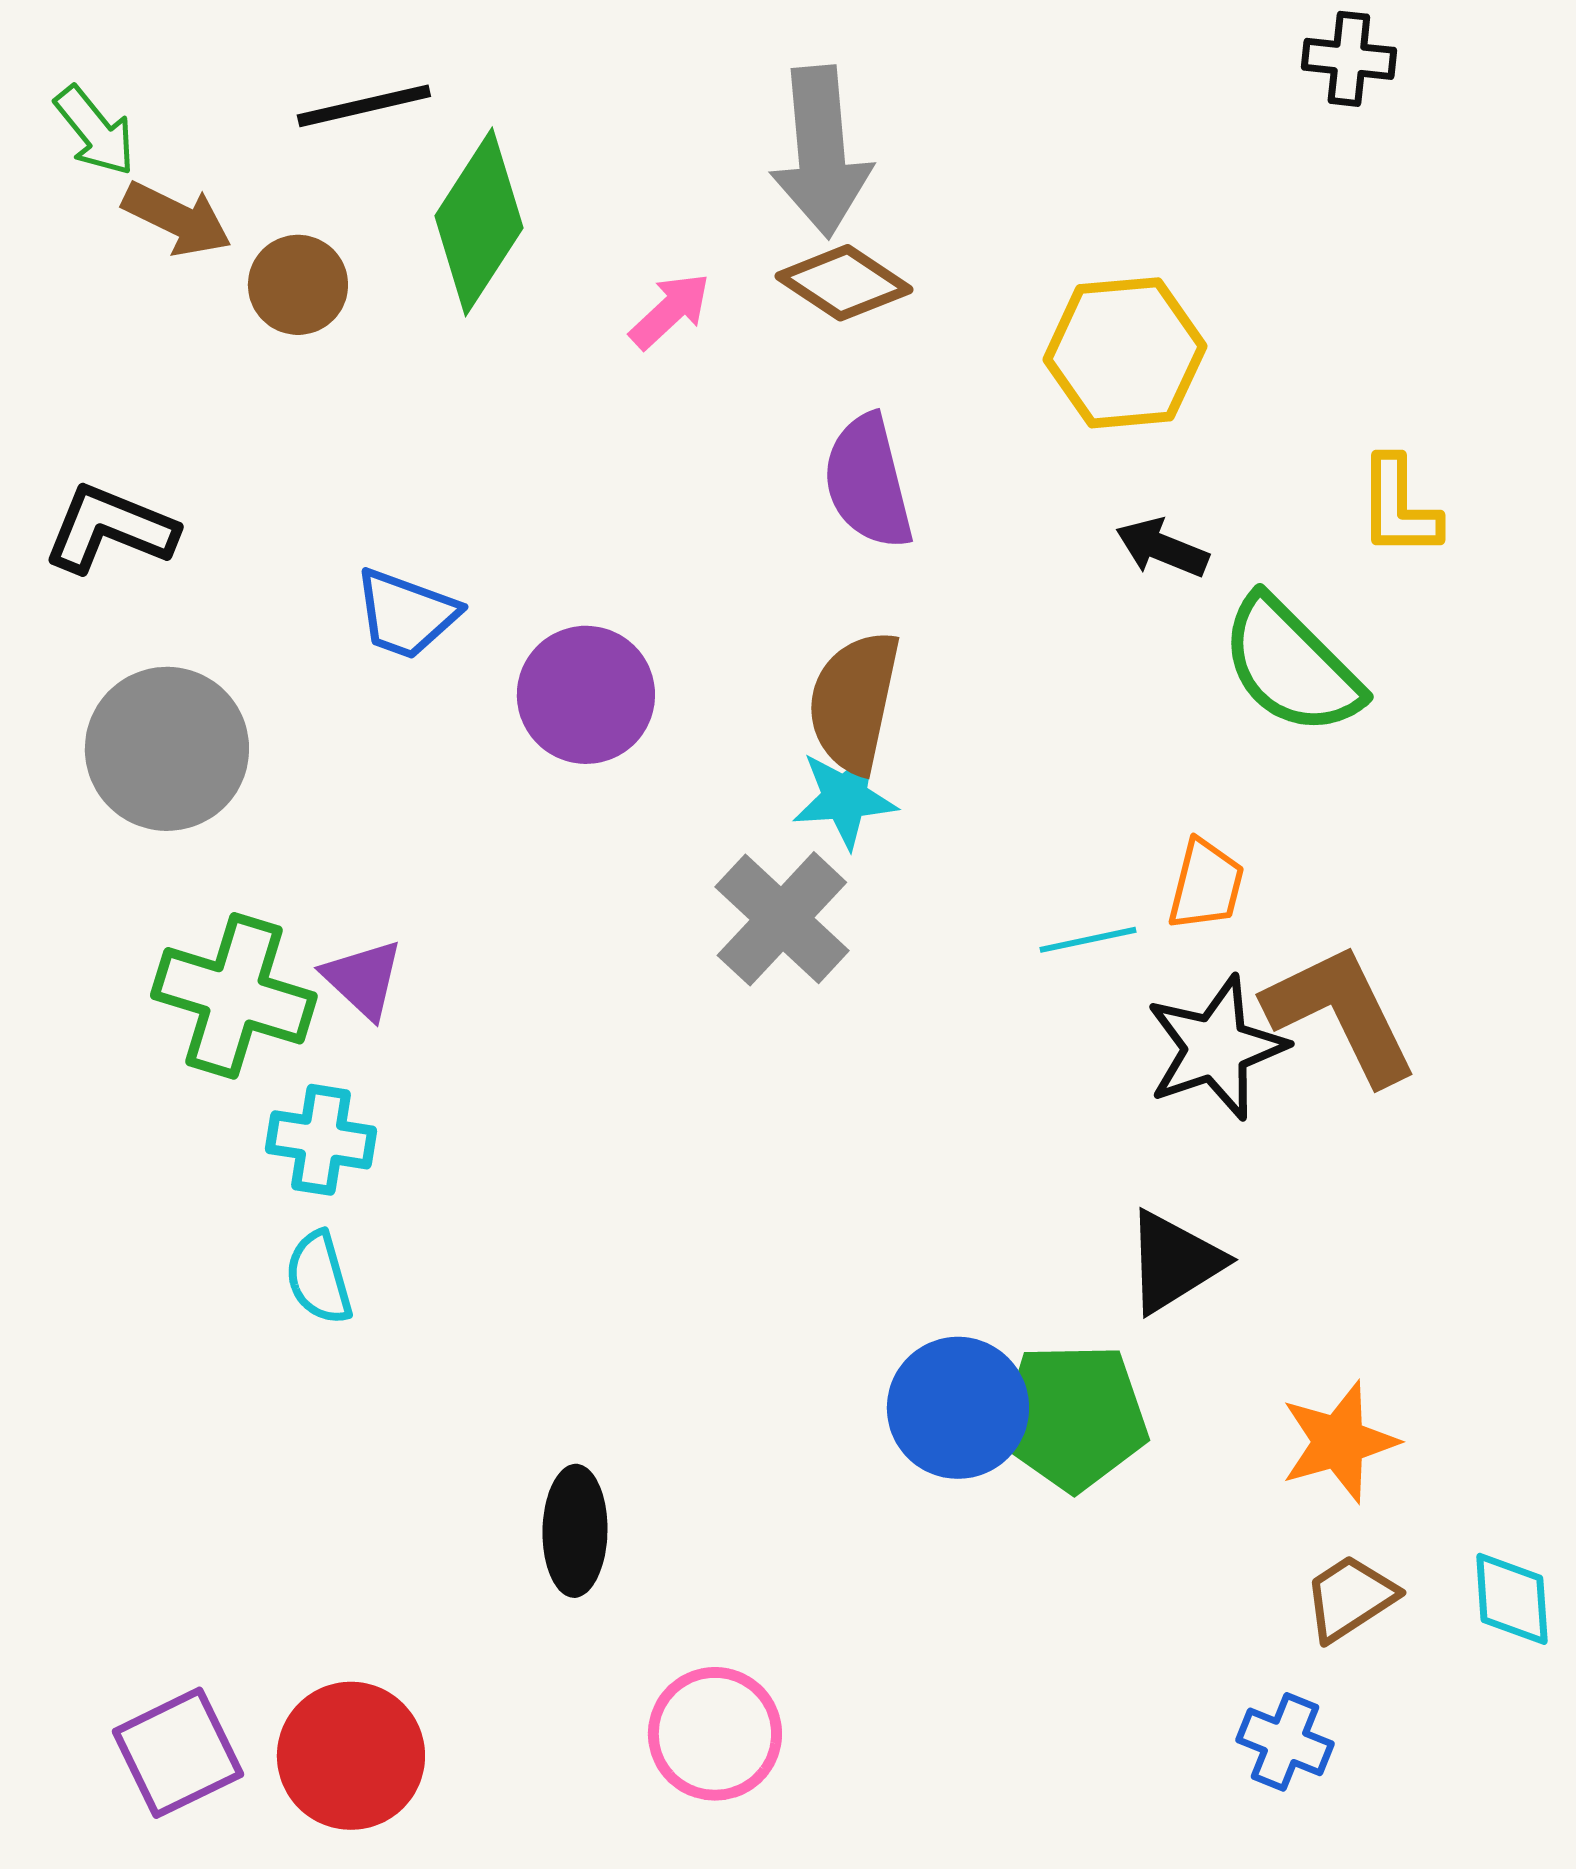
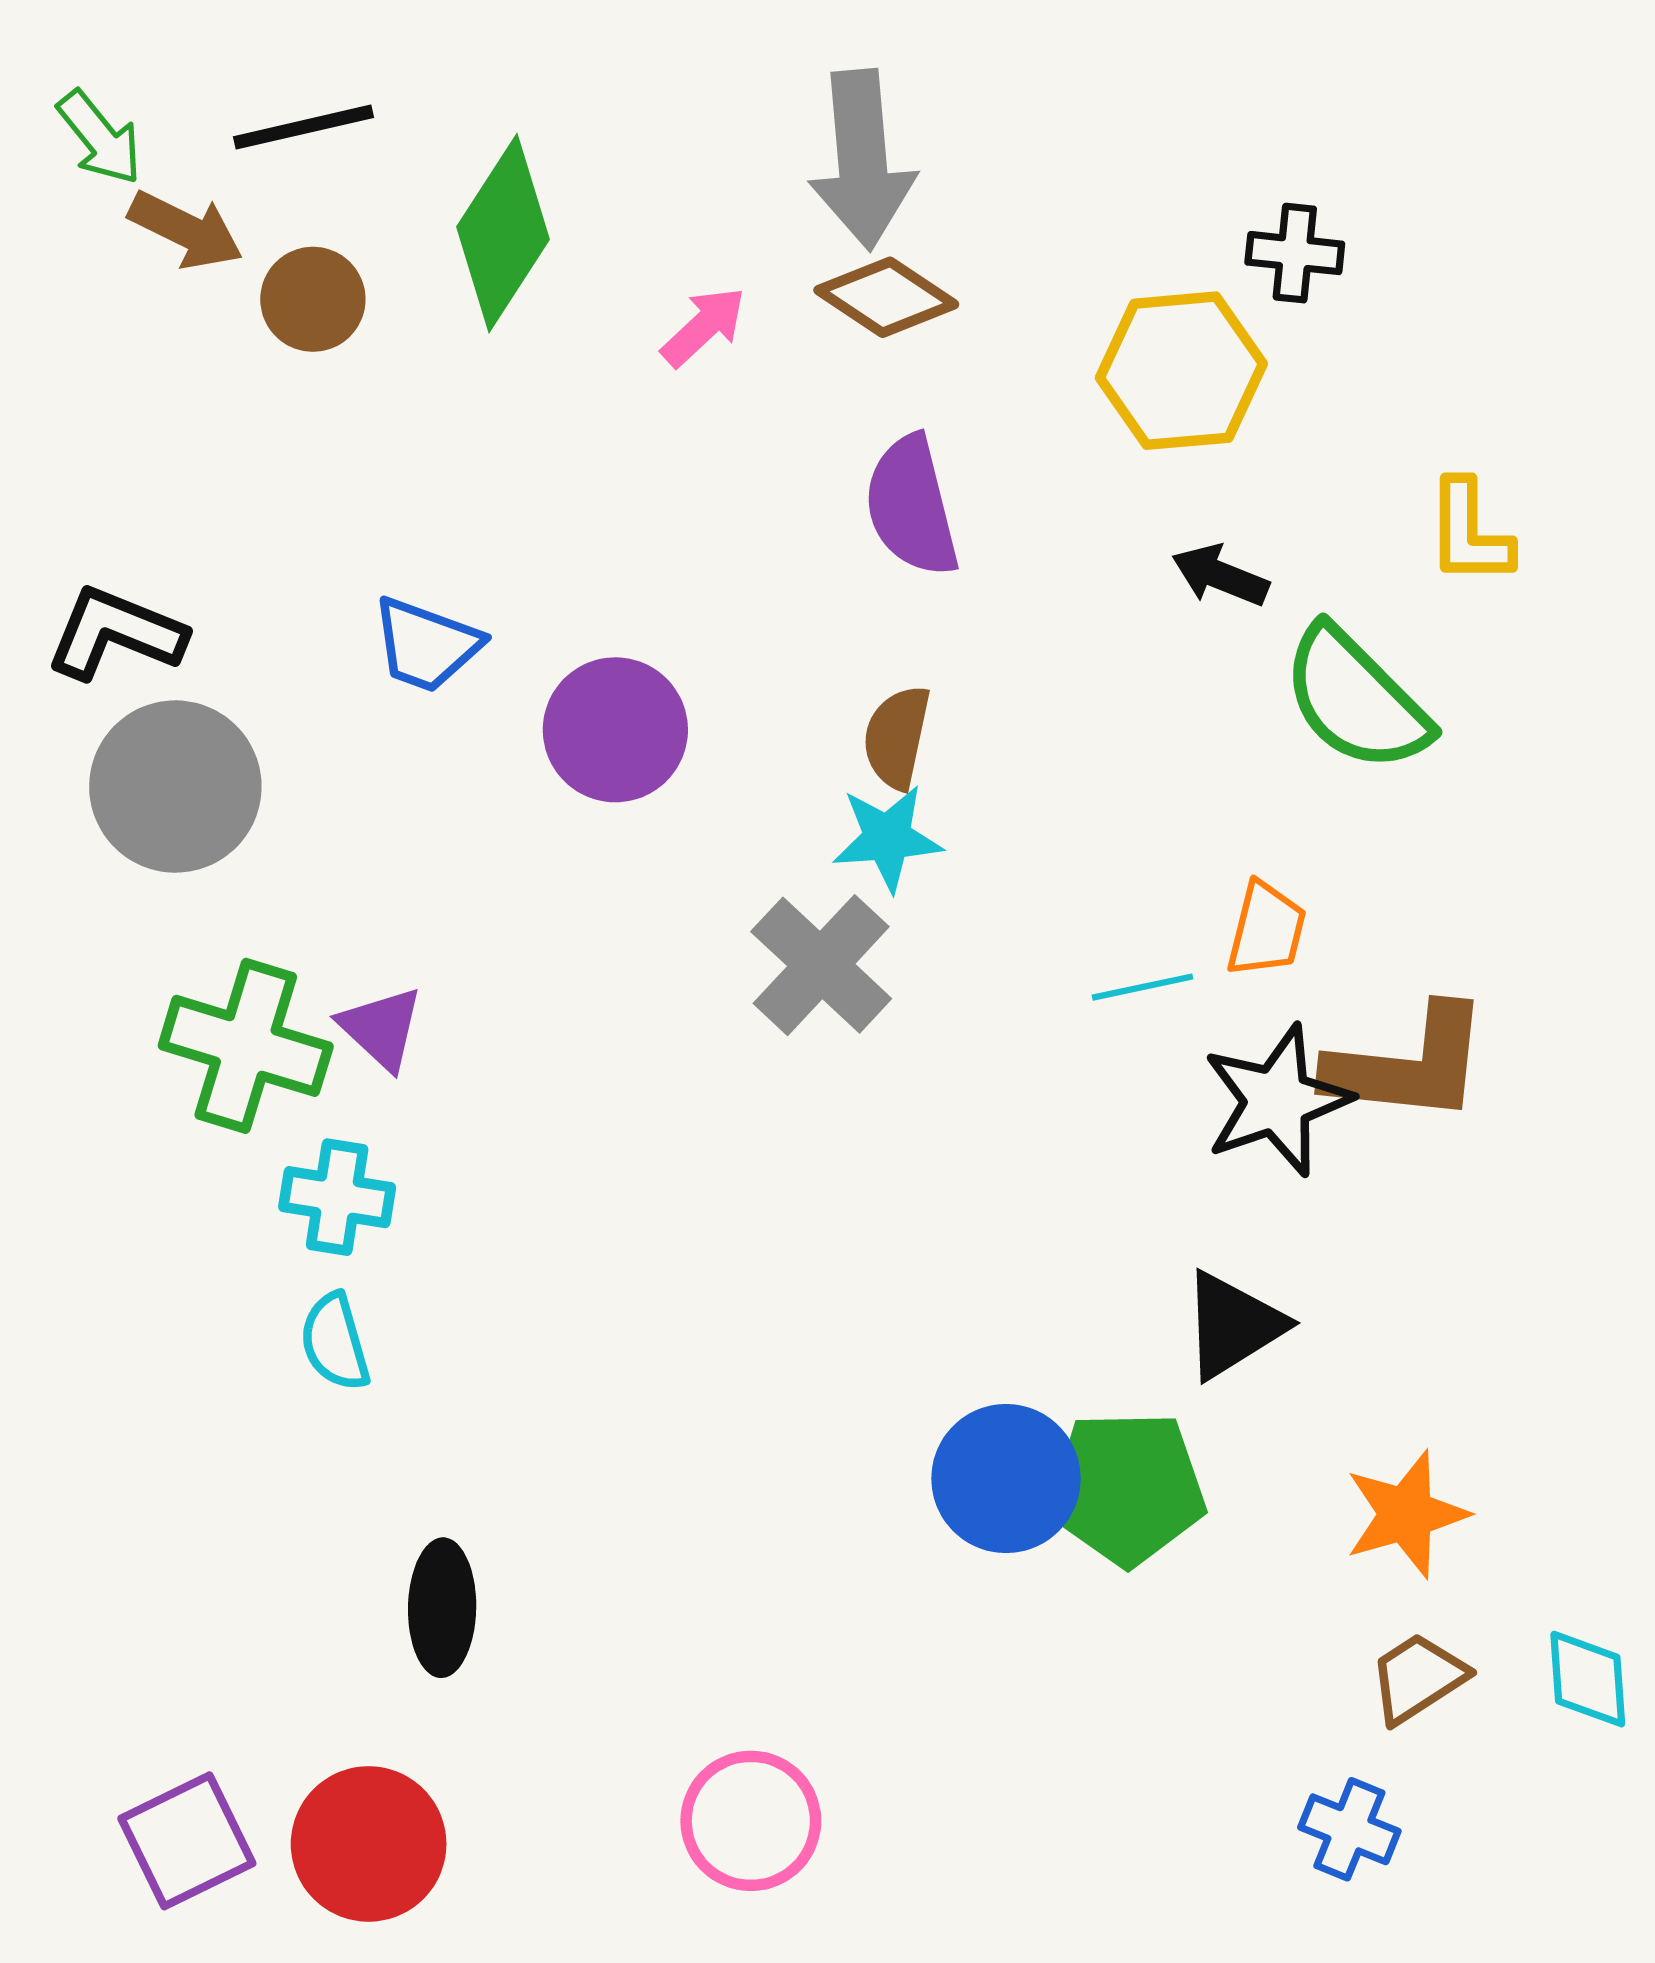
black cross: (1349, 59) -> (1295, 253), moved
black line: (364, 106) -> (303, 127), moved
black L-shape: (110, 529) -> (116, 633), moved
brown semicircle: (854, 702) -> (897, 737), size x0.7
brown L-shape: (1341, 1014) -> (1408, 1065), turned 122
black ellipse: (575, 1531) -> (442, 1608), moved

